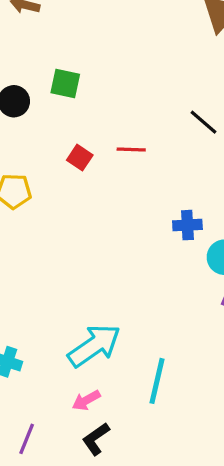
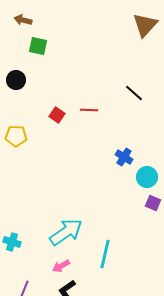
green square: (65, 84) -> (38, 46), moved
blue cross: (187, 225) -> (124, 157), turned 36

